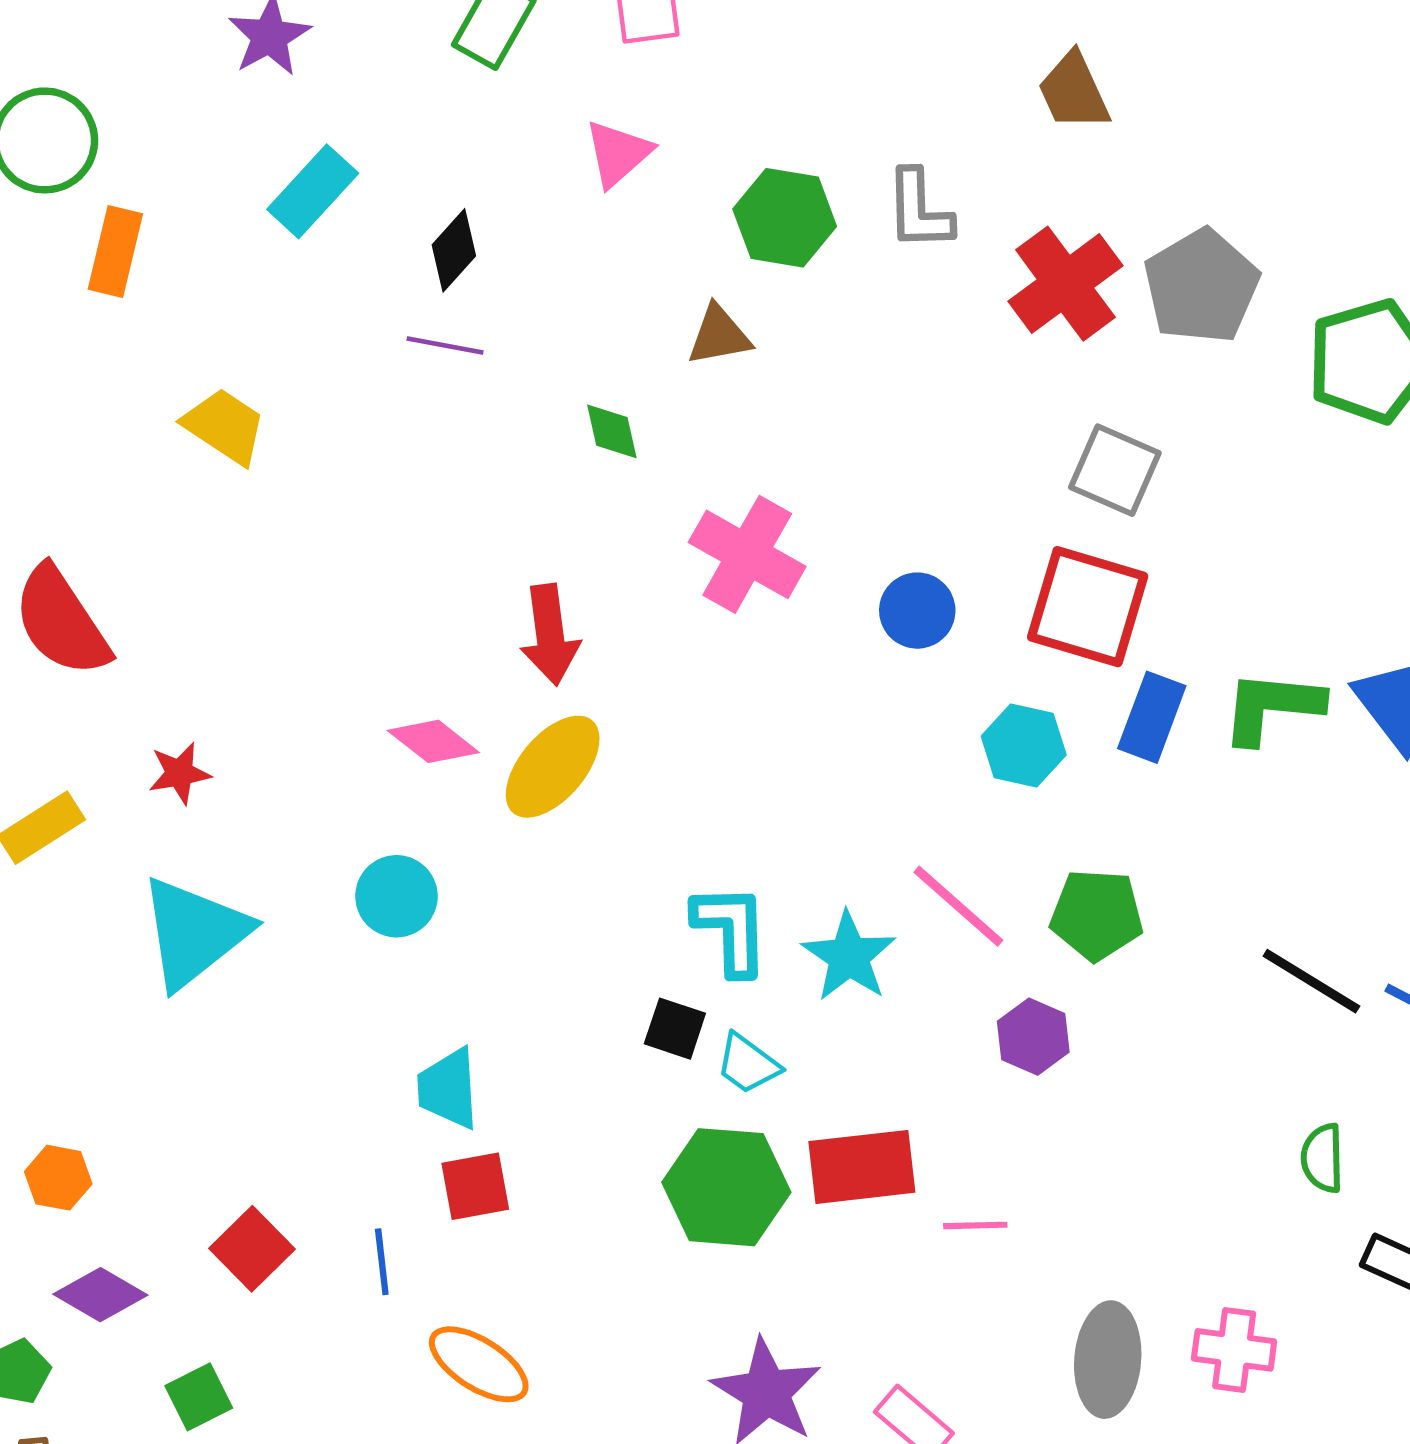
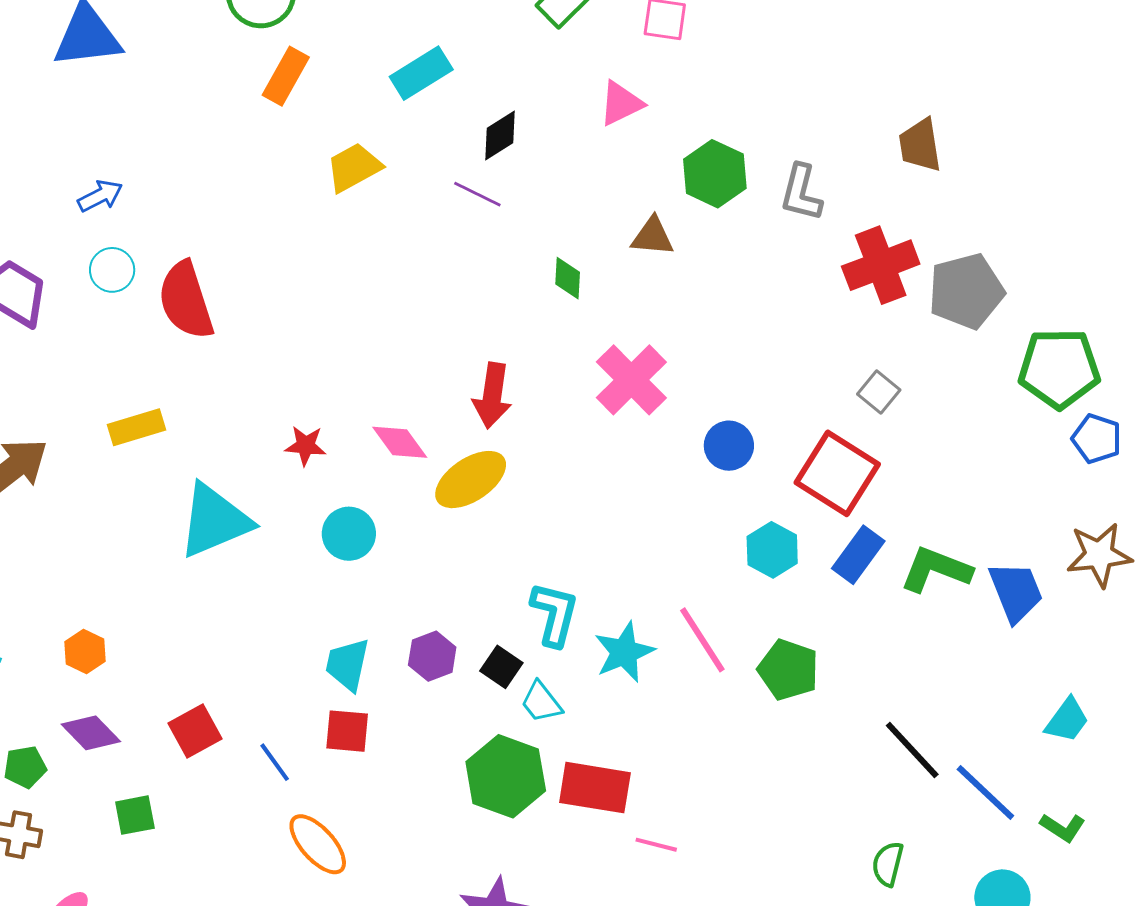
yellow trapezoid: (225, 426) -> (354, 167), moved, turned -78
gray square: (1115, 470) -> (879, 392), size x0.7
red star: (179, 773) -> (306, 446), moved
purple hexagon: (1033, 1037) -> (432, 656), moved
blue line: (382, 1262) -> (275, 762), turned -45

